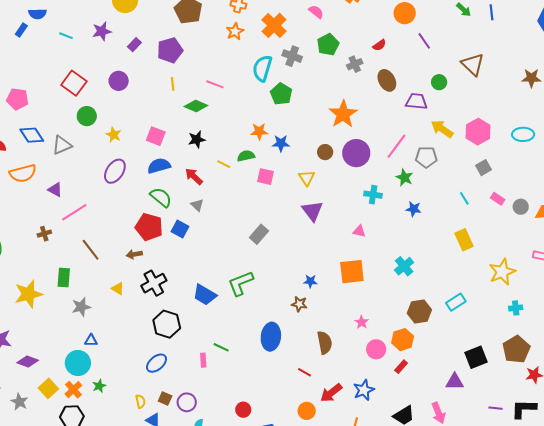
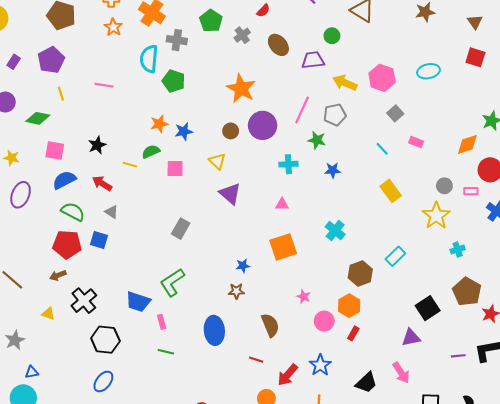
green diamond: (196, 106) -> (38, 118), moved
gray circle: (521, 207) -> (444, 186), moved
pink rectangle: (203, 360) -> (162, 322), moved

